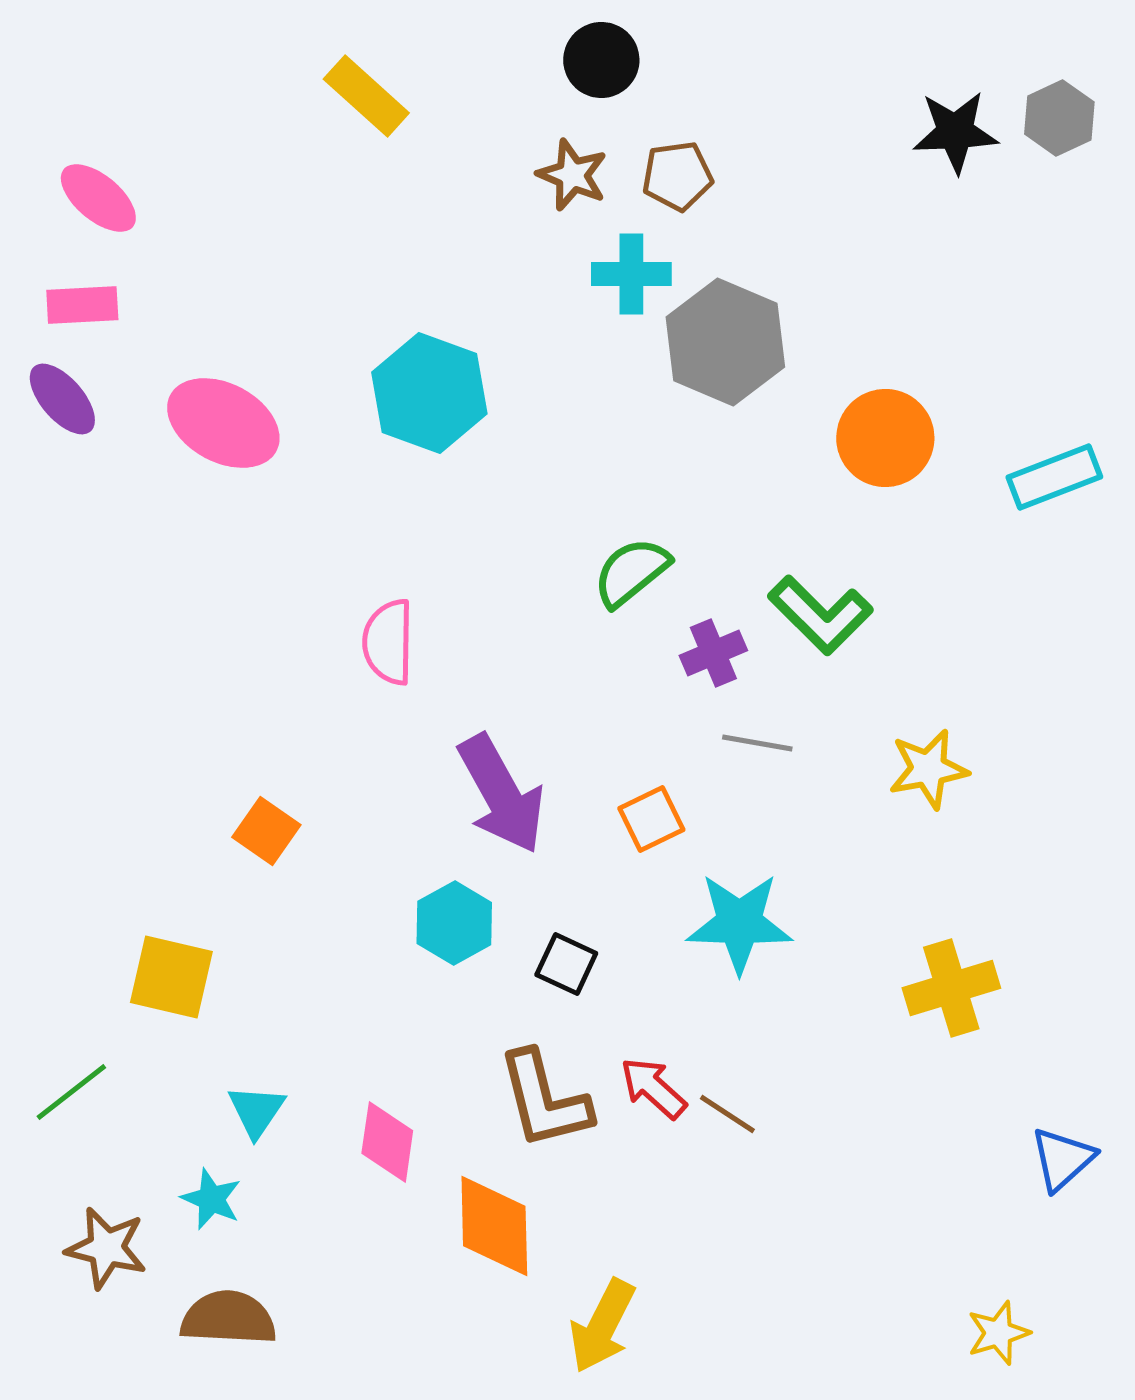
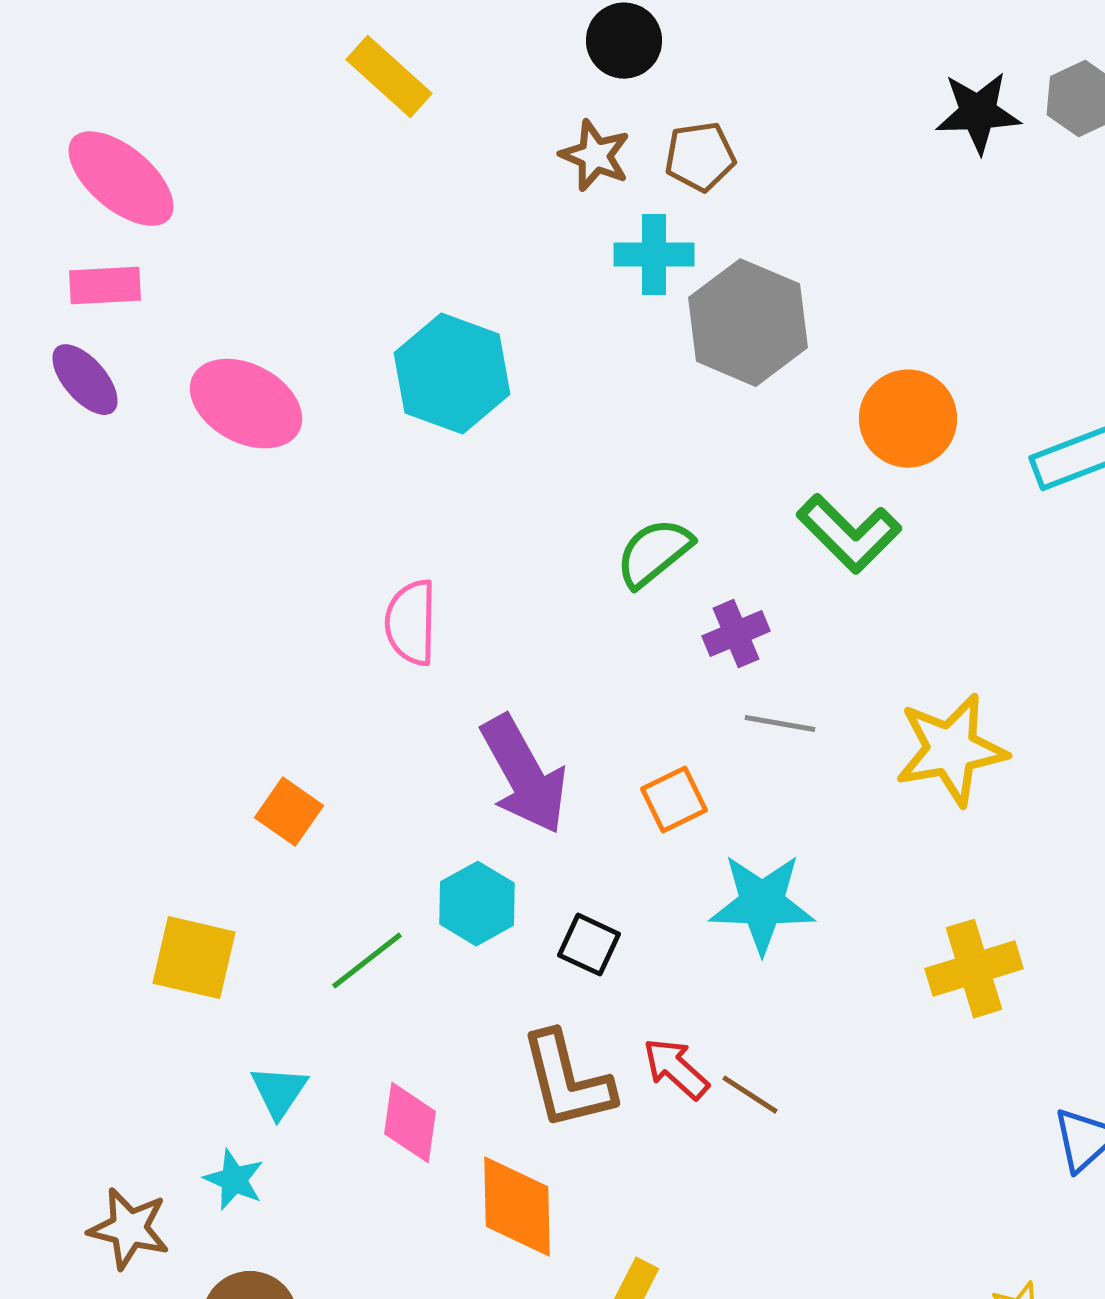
pink ellipse: (98, 198) -> (121, 179), size x1.4
green L-shape: (820, 615) -> (849, 534), moved
yellow star: (928, 769) -> (951, 750), size x1.4
green line: (71, 1092) -> (367, 961), moved

